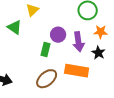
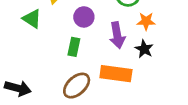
purple circle: (58, 35) -> (84, 17), moved

